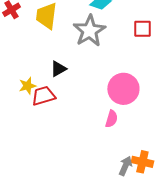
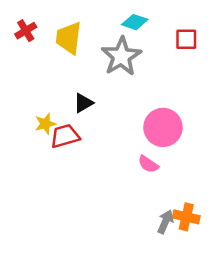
red square: (142, 29) -> (186, 39), moved
pink semicircle: (111, 119) -> (148, 164), turned 108

